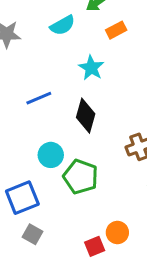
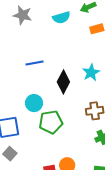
cyan star: (91, 68) -> (91, 73), moved
green pentagon: (81, 177) -> (51, 122), turned 30

